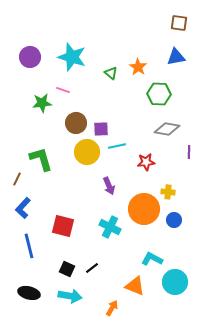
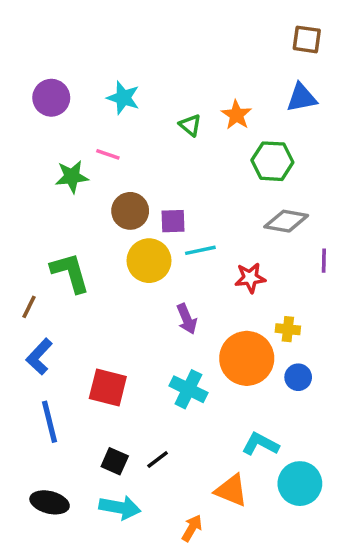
cyan star: (72, 57) -> (123, 98), size x0.7

